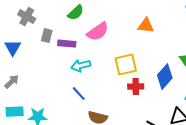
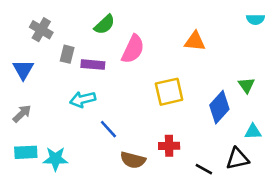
pink semicircle: (98, 32) -> (133, 49), turned -30
cyan arrow: (81, 66) -> (83, 99), moved
red cross: (136, 87) -> (169, 146), moved

